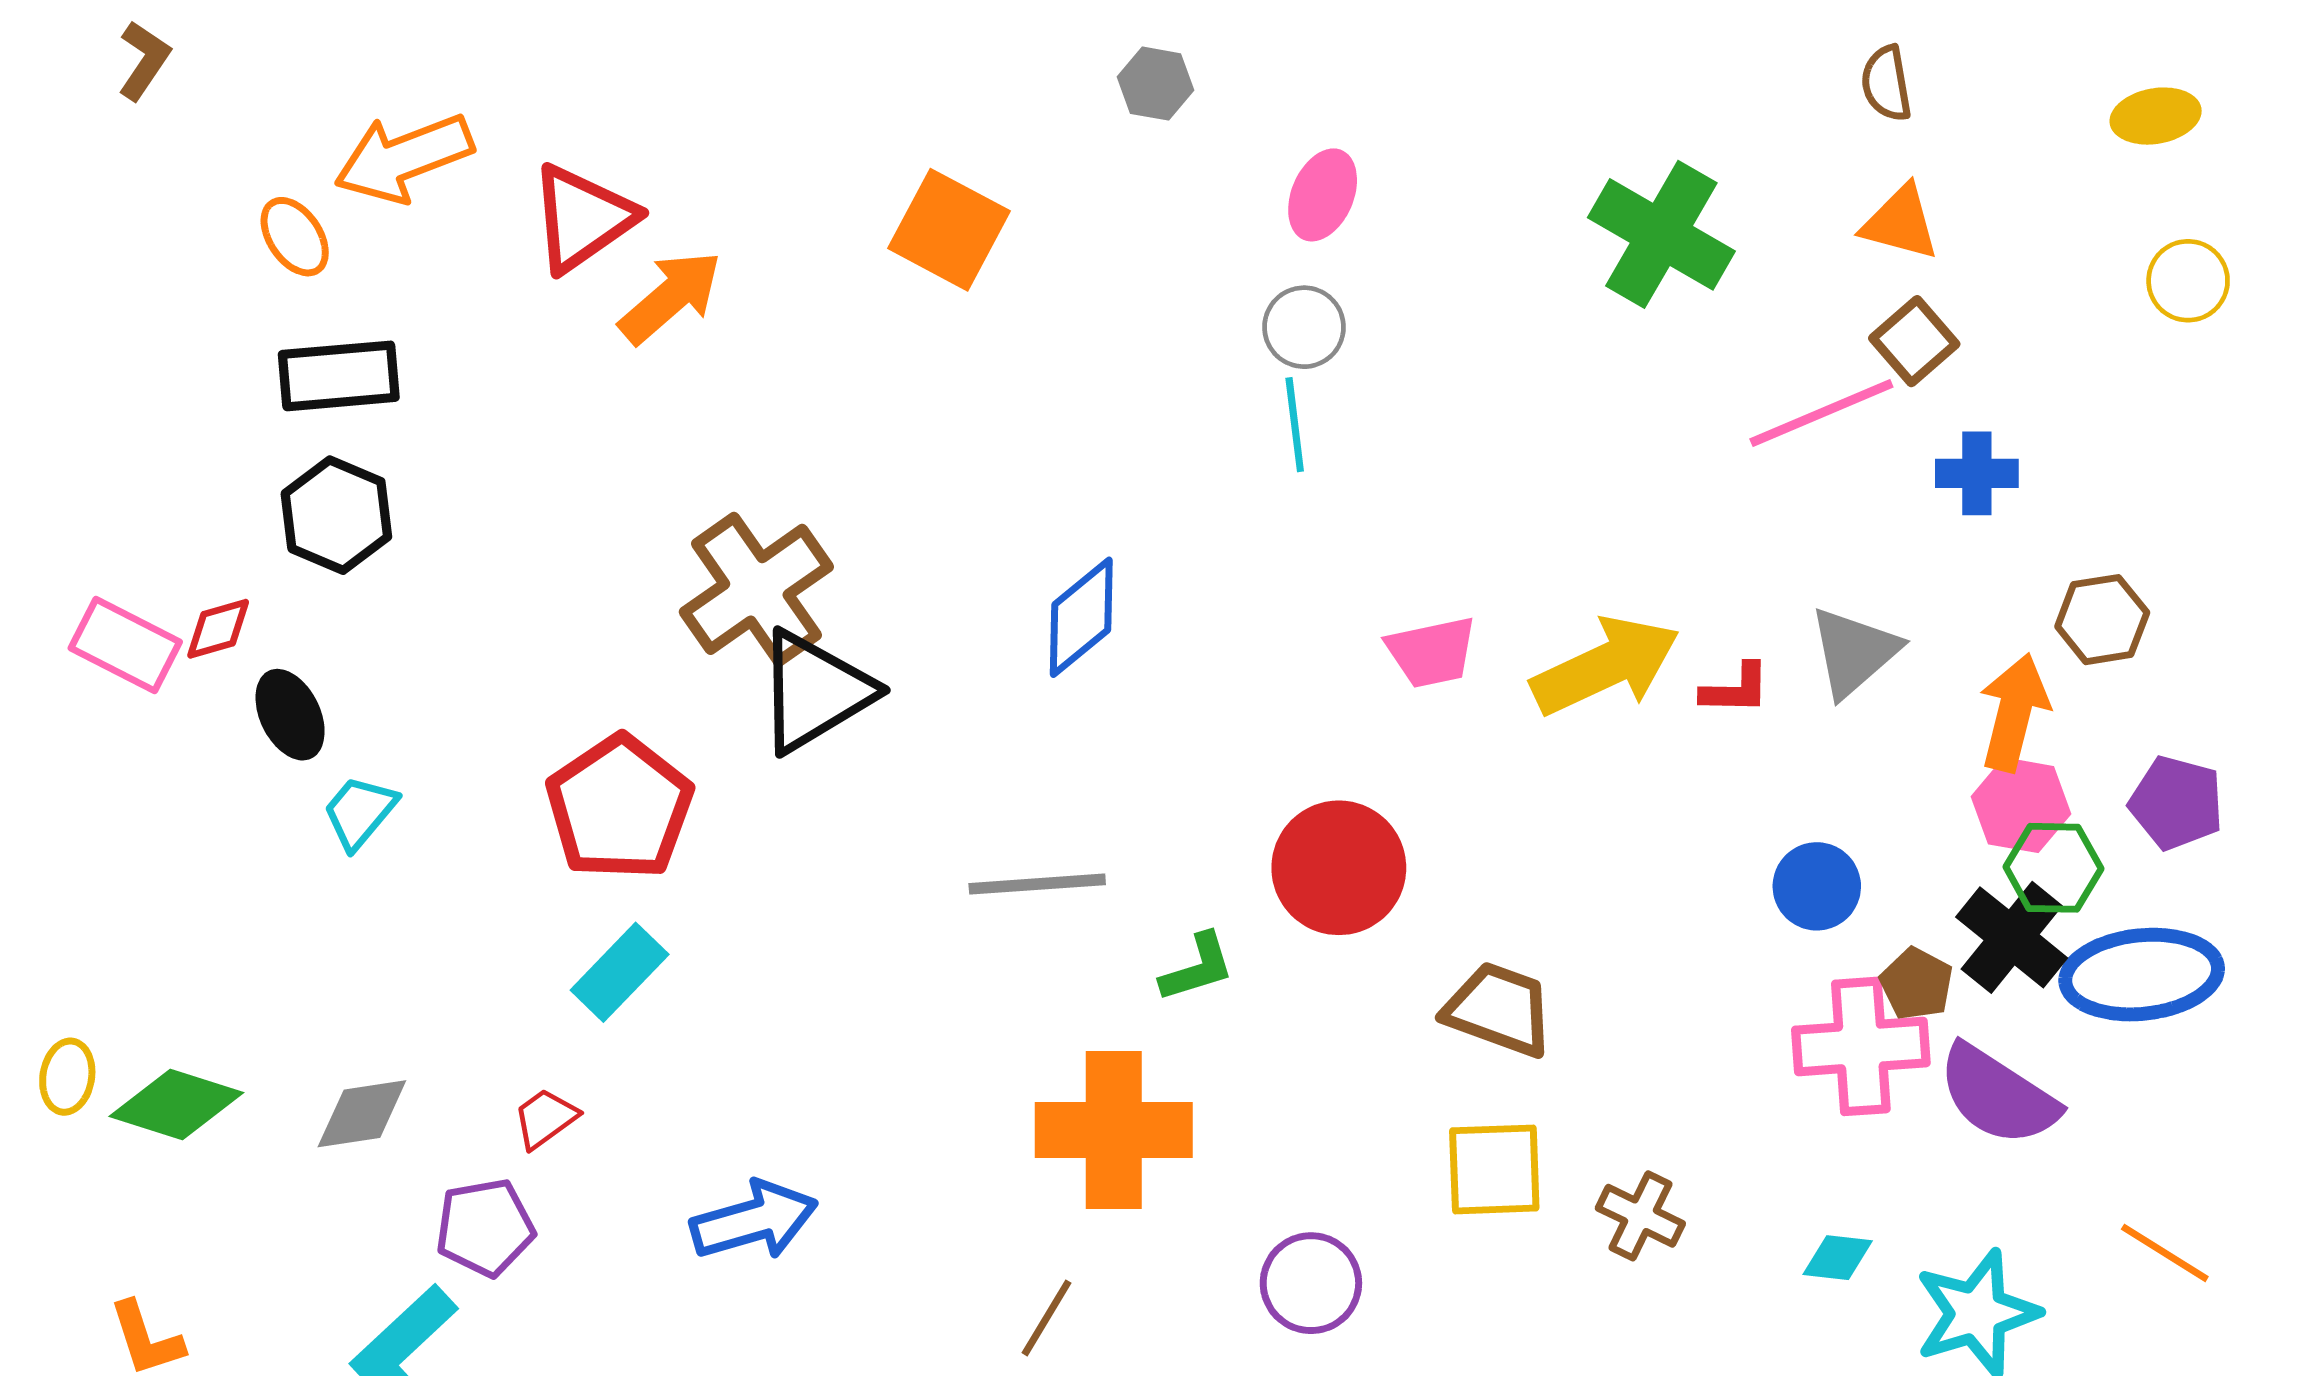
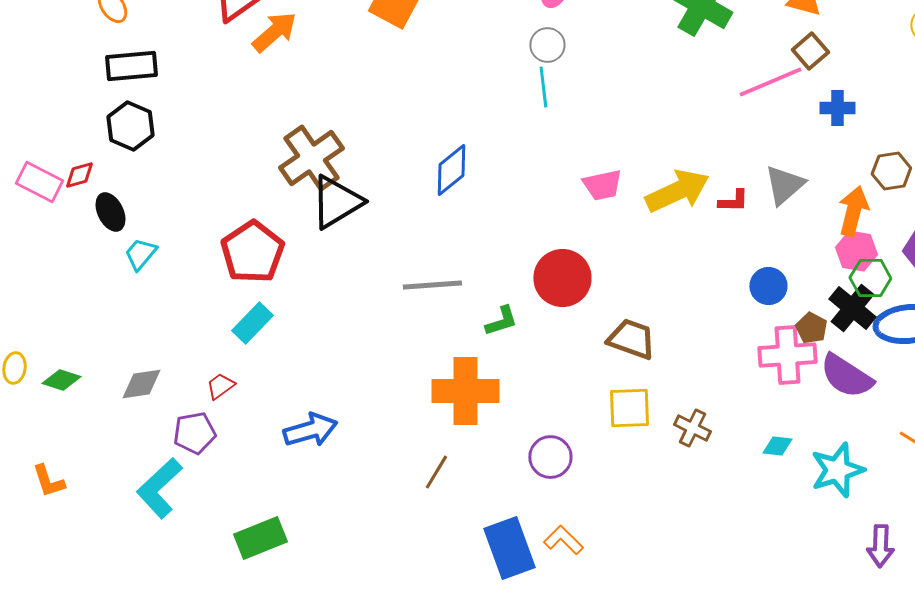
green diamond: (176, 1104) -> (61, 380), size x0.7

